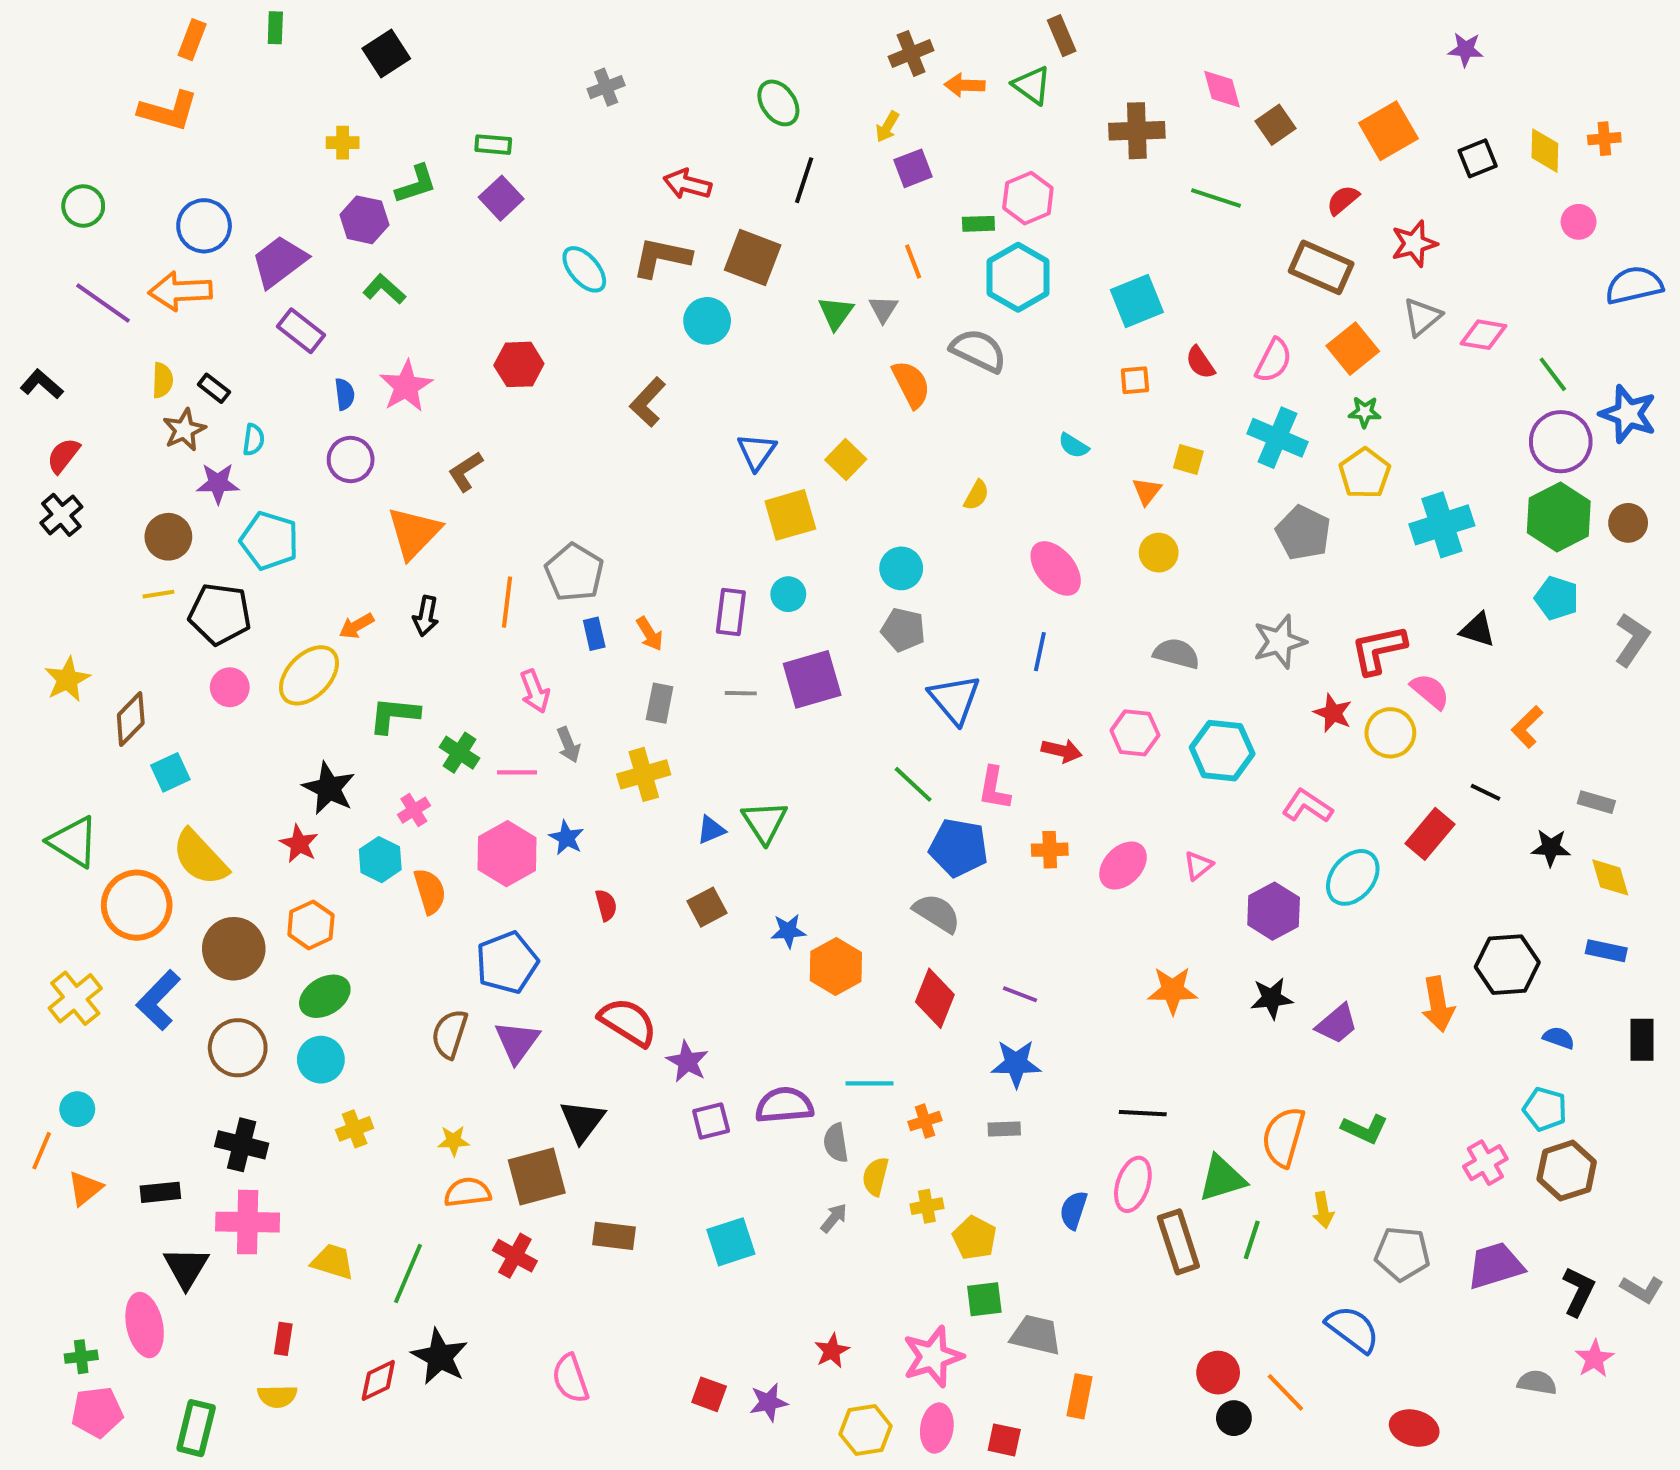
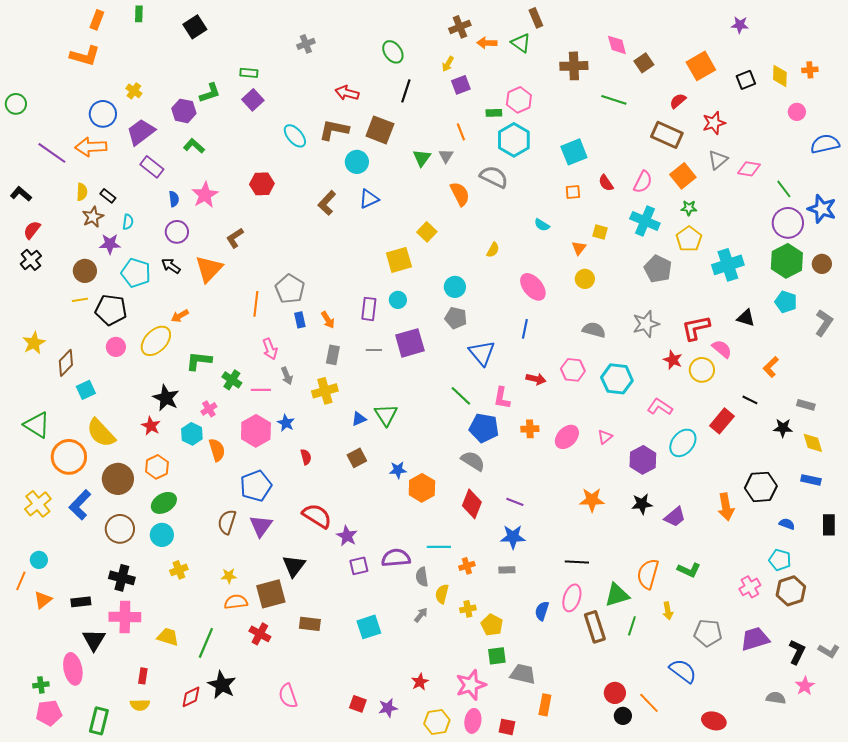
yellow cross: (343, 143) -> (134, 91), moved, turned 35
green circle: (83, 206) -> (16, 104), moved
blue triangle: (757, 452) -> (369, 199), moved, turned 30
black arrow: (426, 616) -> (171, 266), moved, turned 114

